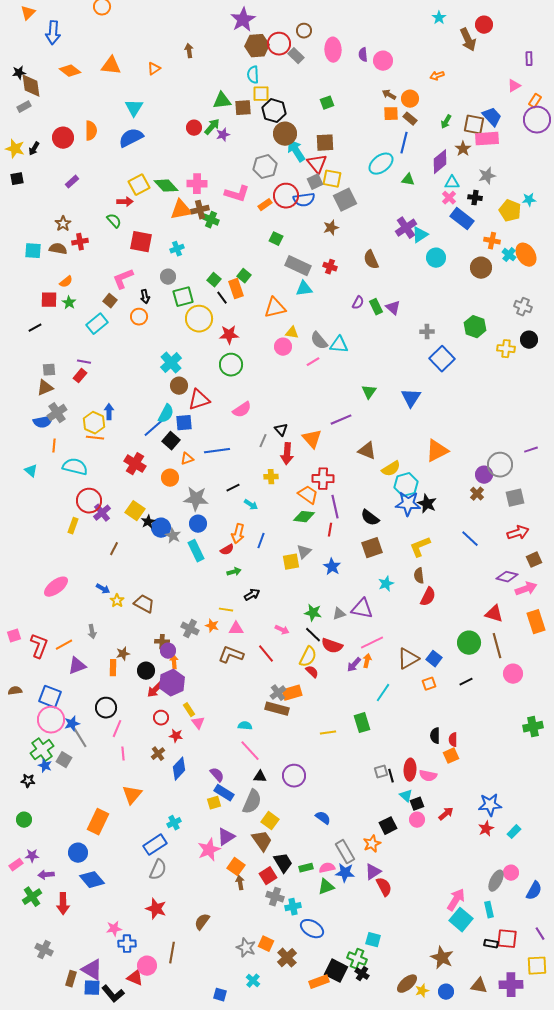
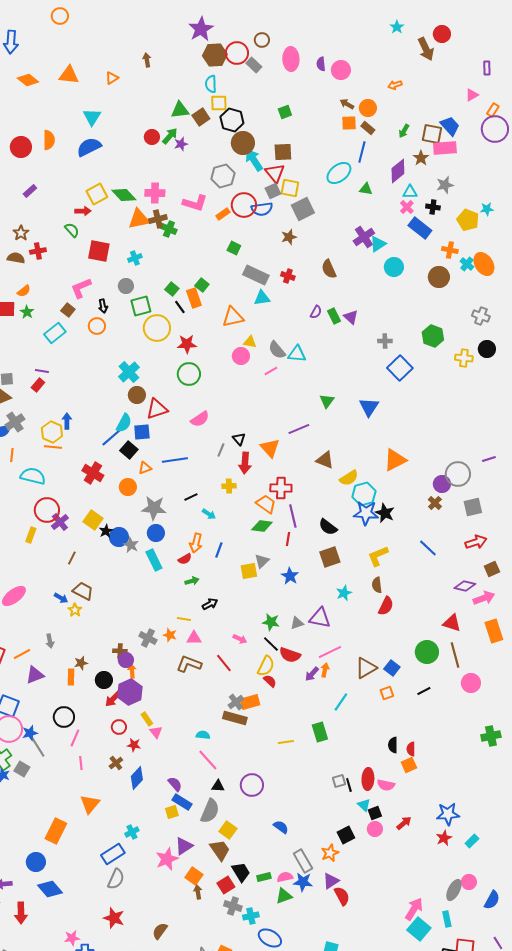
brown square: (243, 108) -> (201, 117), turned -30
brown trapezoid: (144, 604) -> (83, 591), moved

